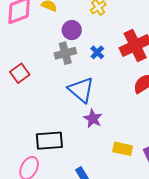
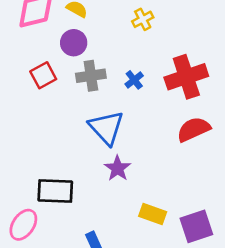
purple circle: (72, 30) -> (74, 43), moved
red square: (20, 73) -> (43, 75), moved

